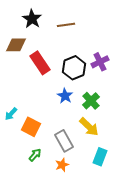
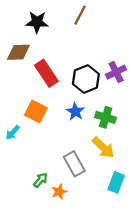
black star: (32, 19) -> (37, 22), turned -30
brown line: (66, 25) -> (80, 15), moved, turned -54
green cross: (91, 101) -> (106, 117), turned -30
orange square: (31, 127) -> (36, 112), moved
orange star: (62, 165) -> (59, 192), moved

